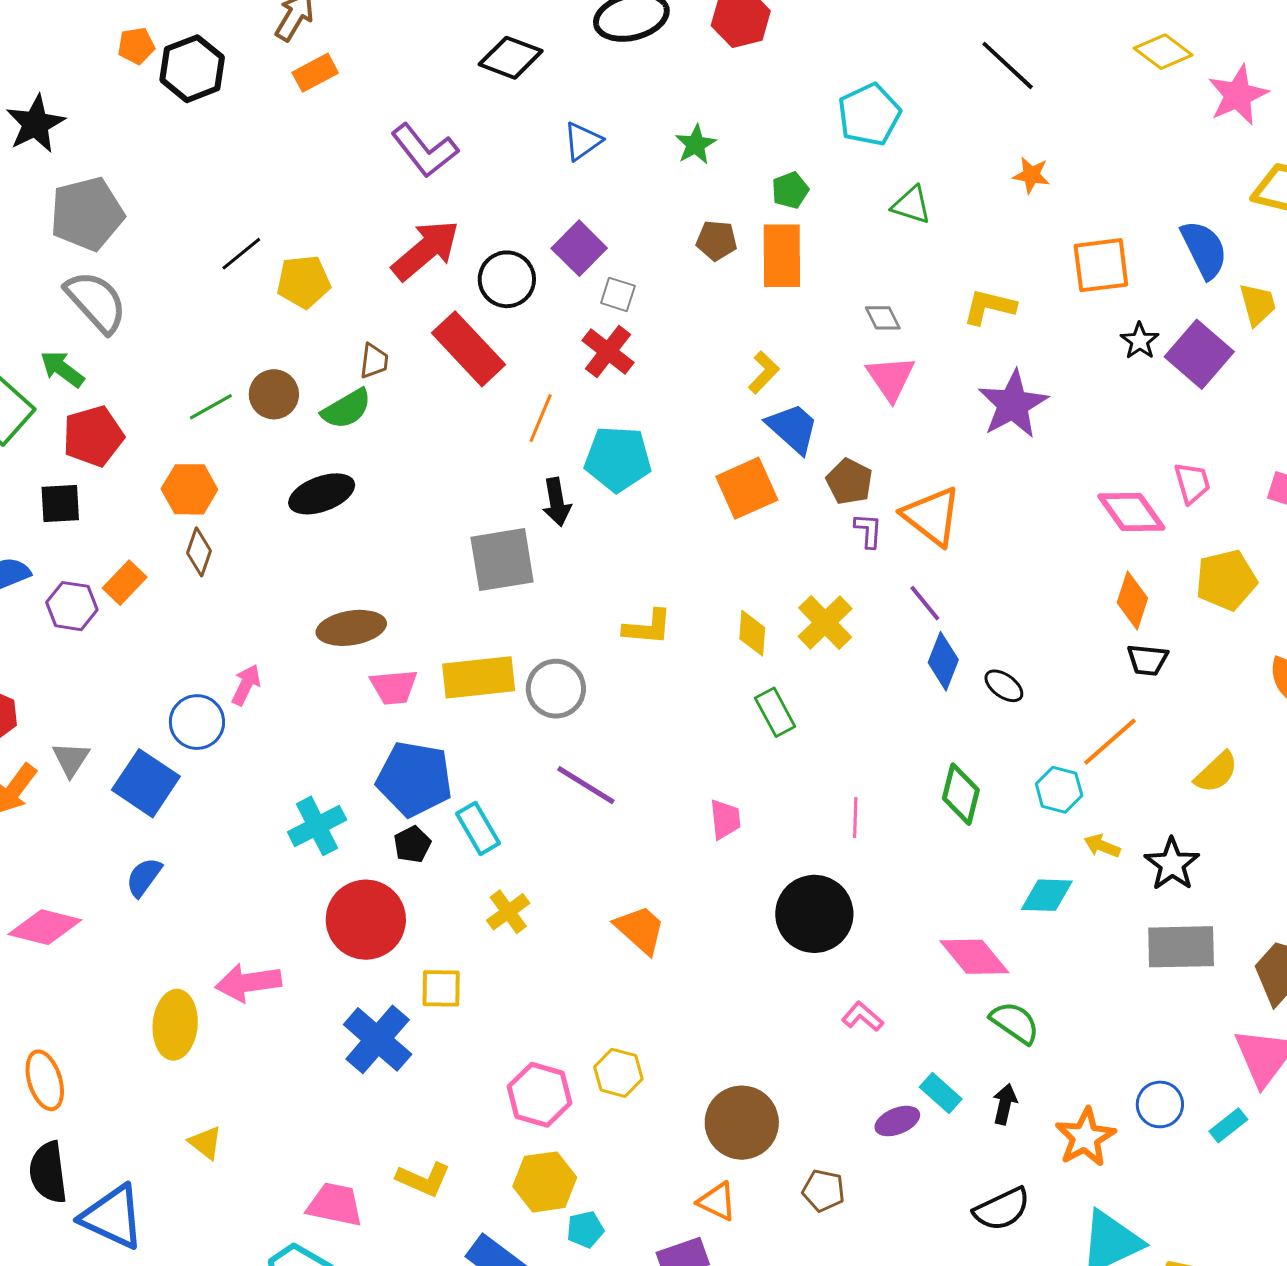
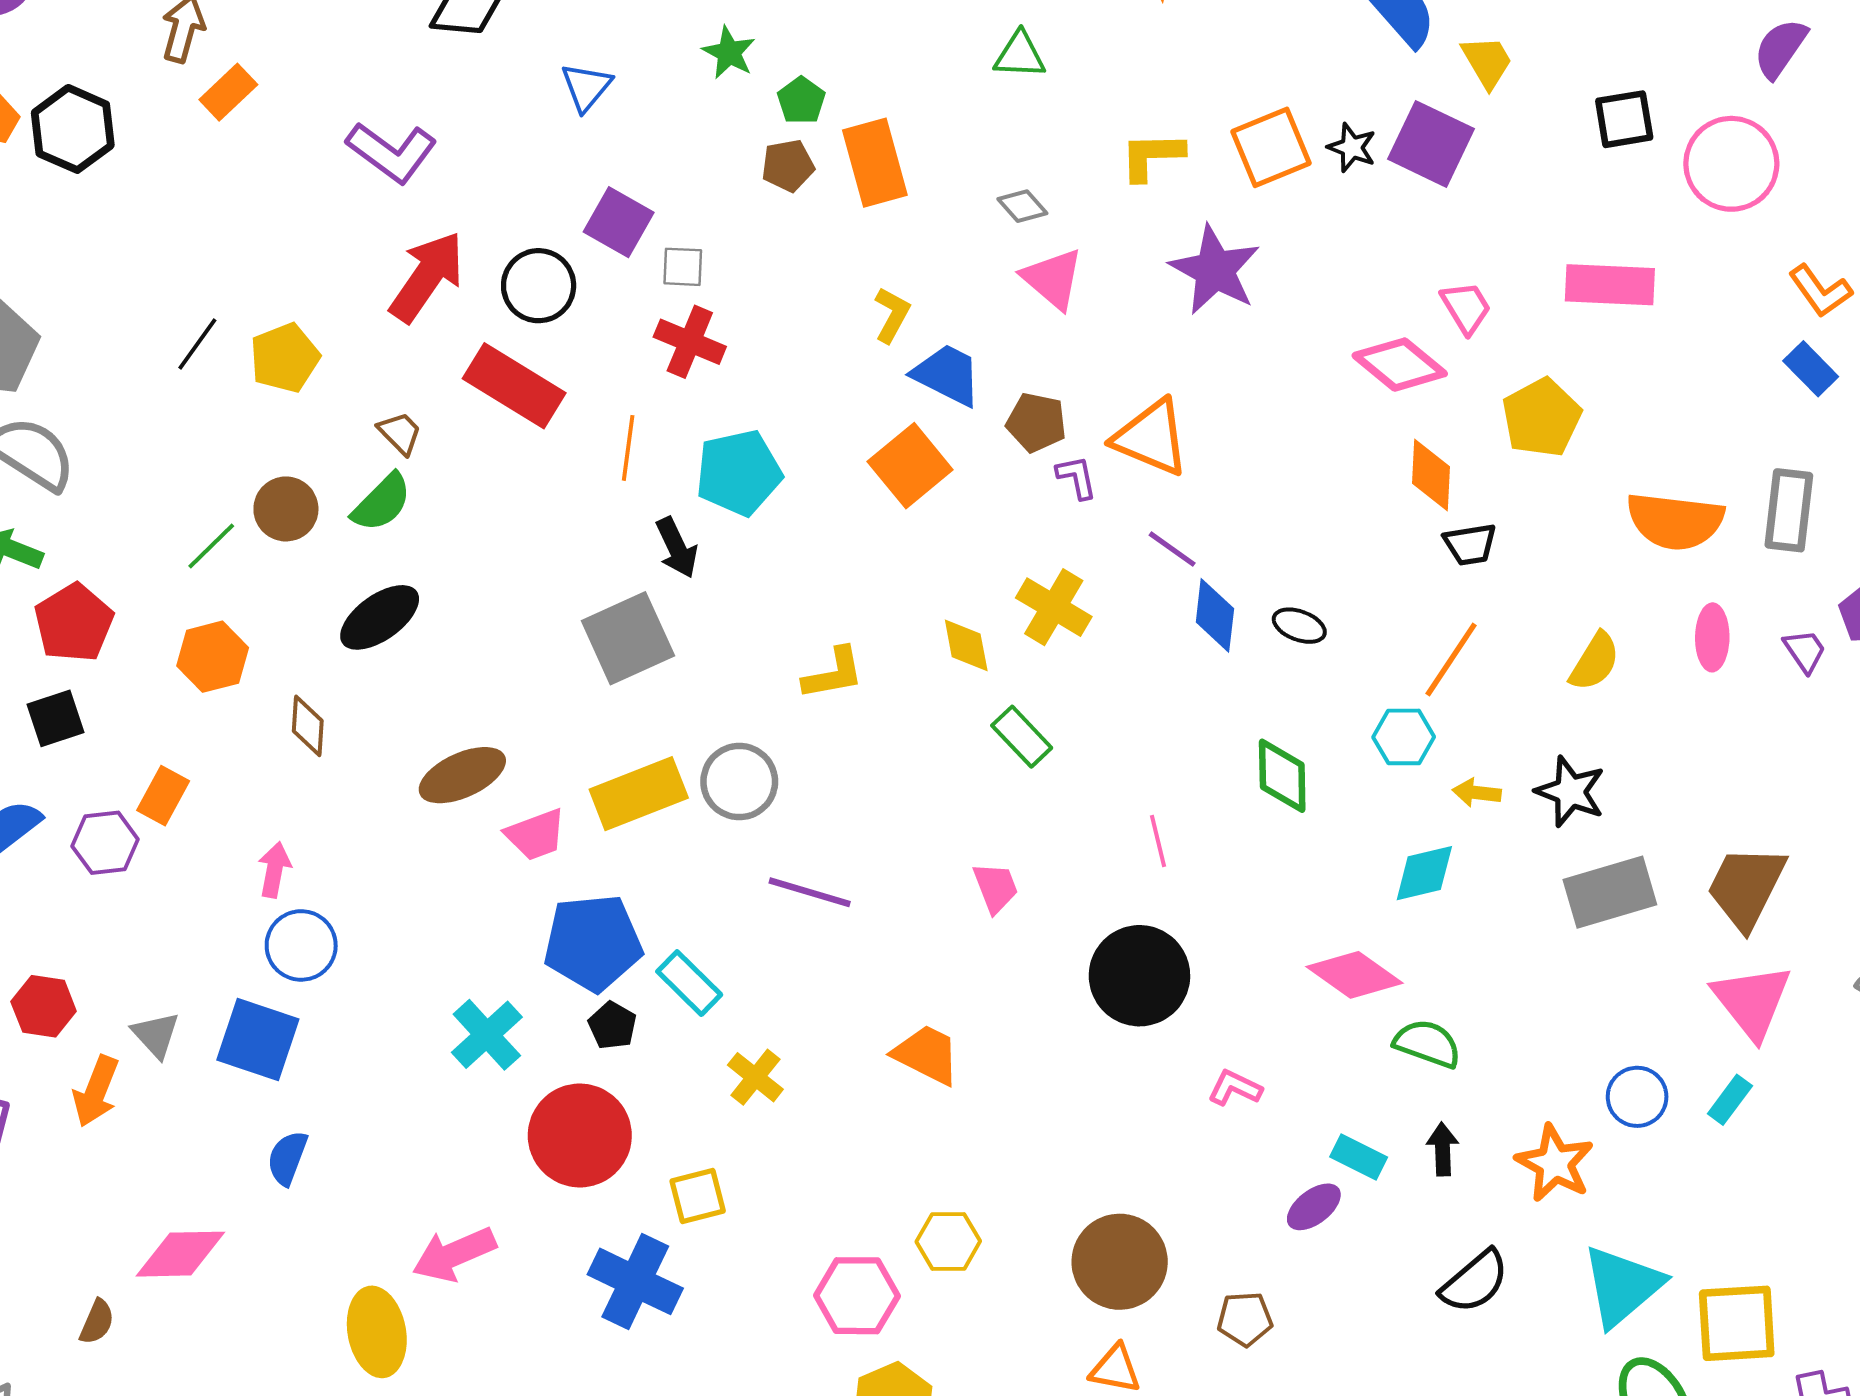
green pentagon: (790, 190) -> (801, 101), moved
orange square: (1101, 265) -> (1271, 147), moved
brown trapezoid: (374, 361) -> (400, 433), turned -36
brown diamond: (199, 552) -> (308, 726), moved
pink arrow: (246, 685) -> (274, 870), moved

